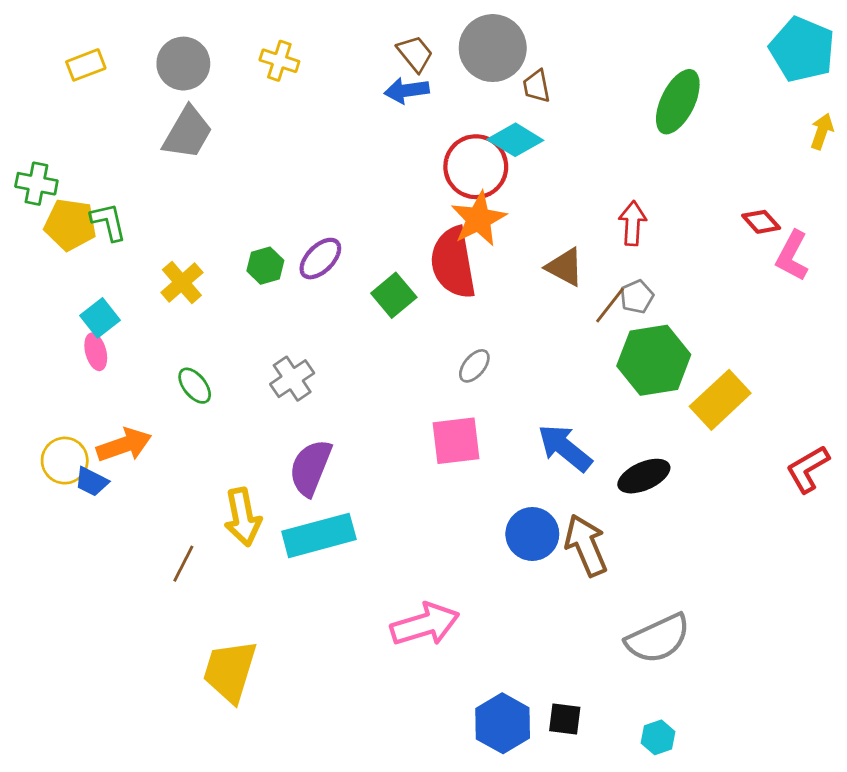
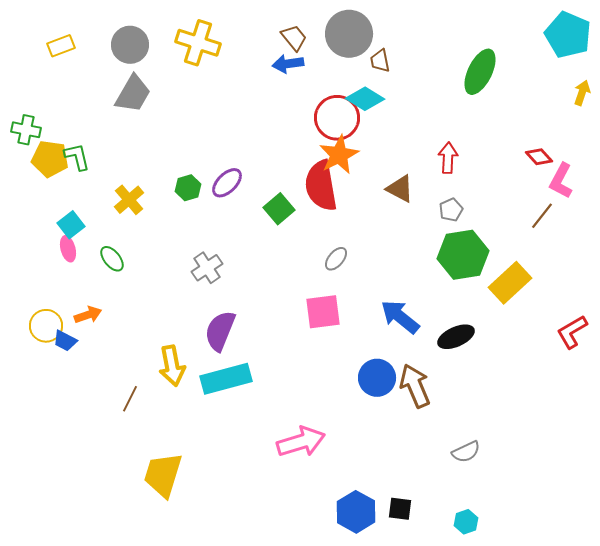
yellow cross: (279, 61) -> (198, 43), size x1.6
brown line: (610, 305) -> (542, 216), moved
green ellipse: (195, 386) -> (112, 259), moved
orange arrow: (124, 445) -> (88, 315), size x0.7
gray semicircle: (658, 639) -> (466, 452), size x0.6

